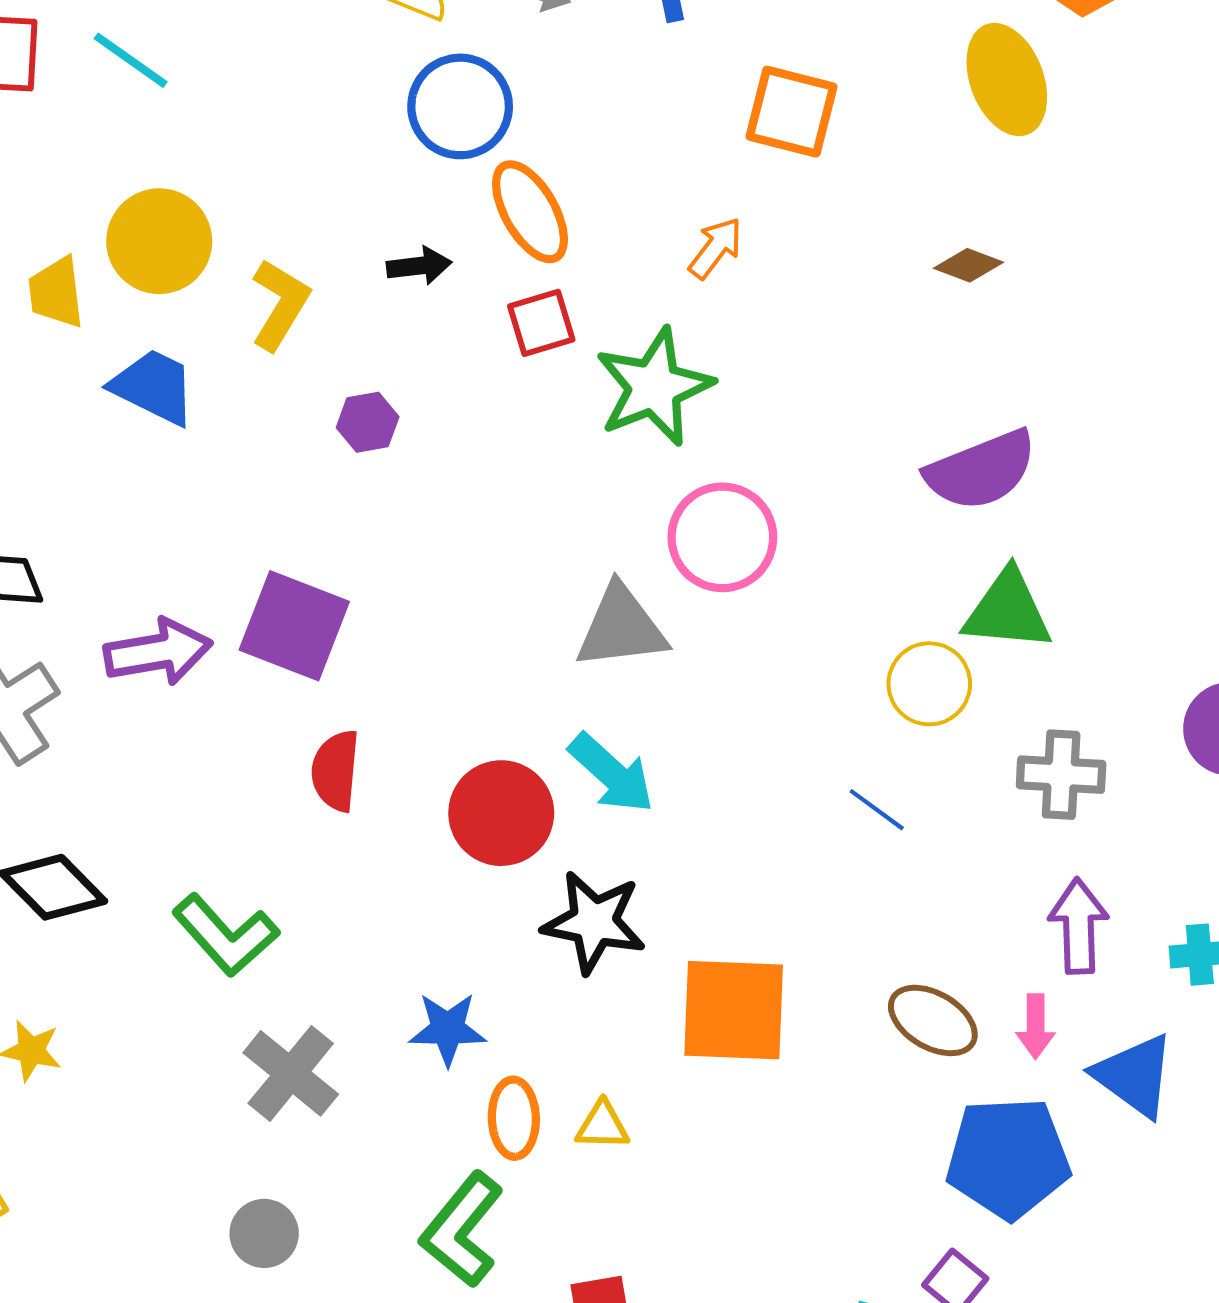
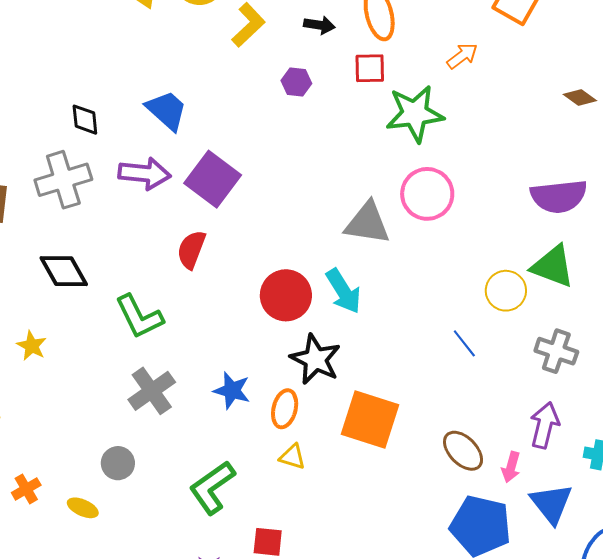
blue trapezoid: (154, 387) -> (167, 110), moved
purple hexagon: (368, 422) -> (296, 82), moved
red semicircle: (336, 771) -> (191, 250), moved
orange ellipse: (514, 1118) -> (285, 409), moved

